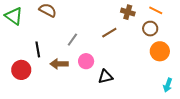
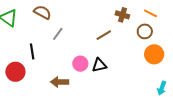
gray line: (72, 40) -> (58, 34), moved
brown arrow: (59, 64) -> (60, 82), moved
black triangle: (105, 77) -> (99, 65), moved

